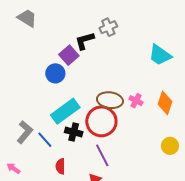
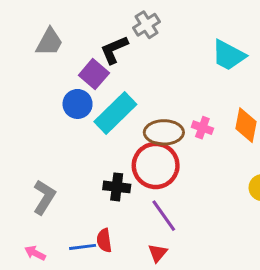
gray trapezoid: (27, 18) -> (49, 42), moved, turned 95
cyan rectangle: (65, 111) -> (115, 113), moved
blue line: (45, 140) -> (83, 247), moved, turned -48

